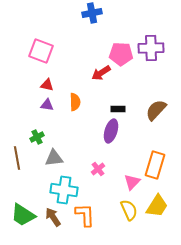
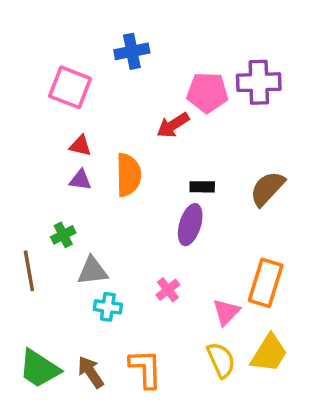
blue cross: (92, 13) -> (132, 51), moved
orange semicircle: (75, 102) -> (128, 175), size x1.4
cyan cross: (64, 190) -> (108, 307), moved, size x0.6

